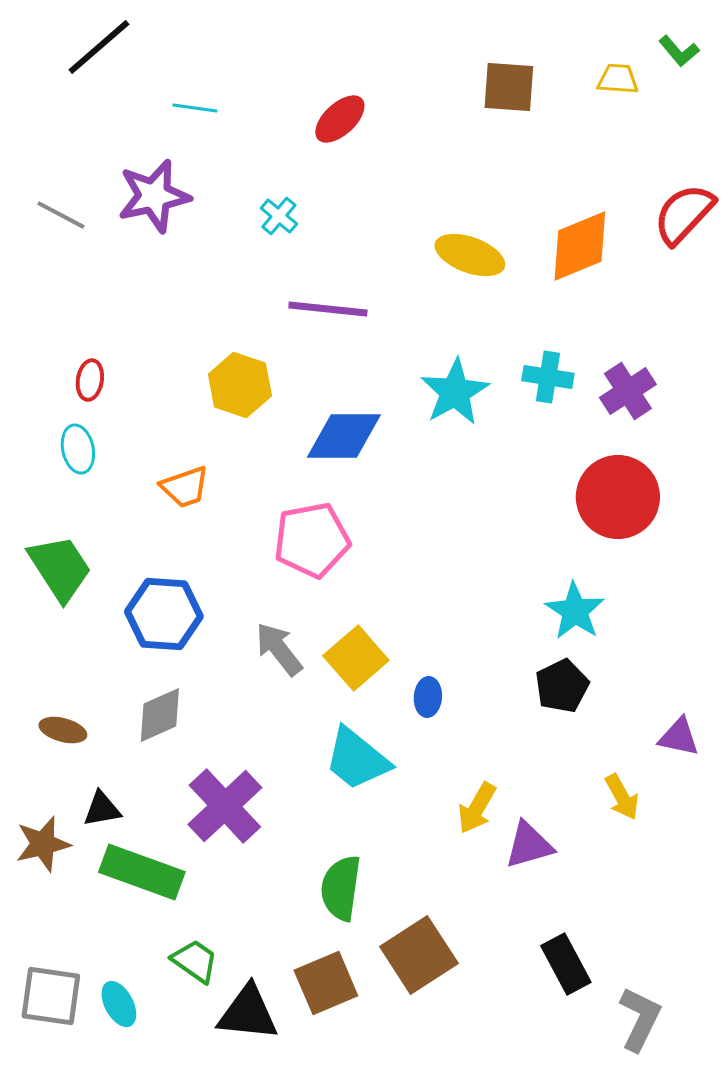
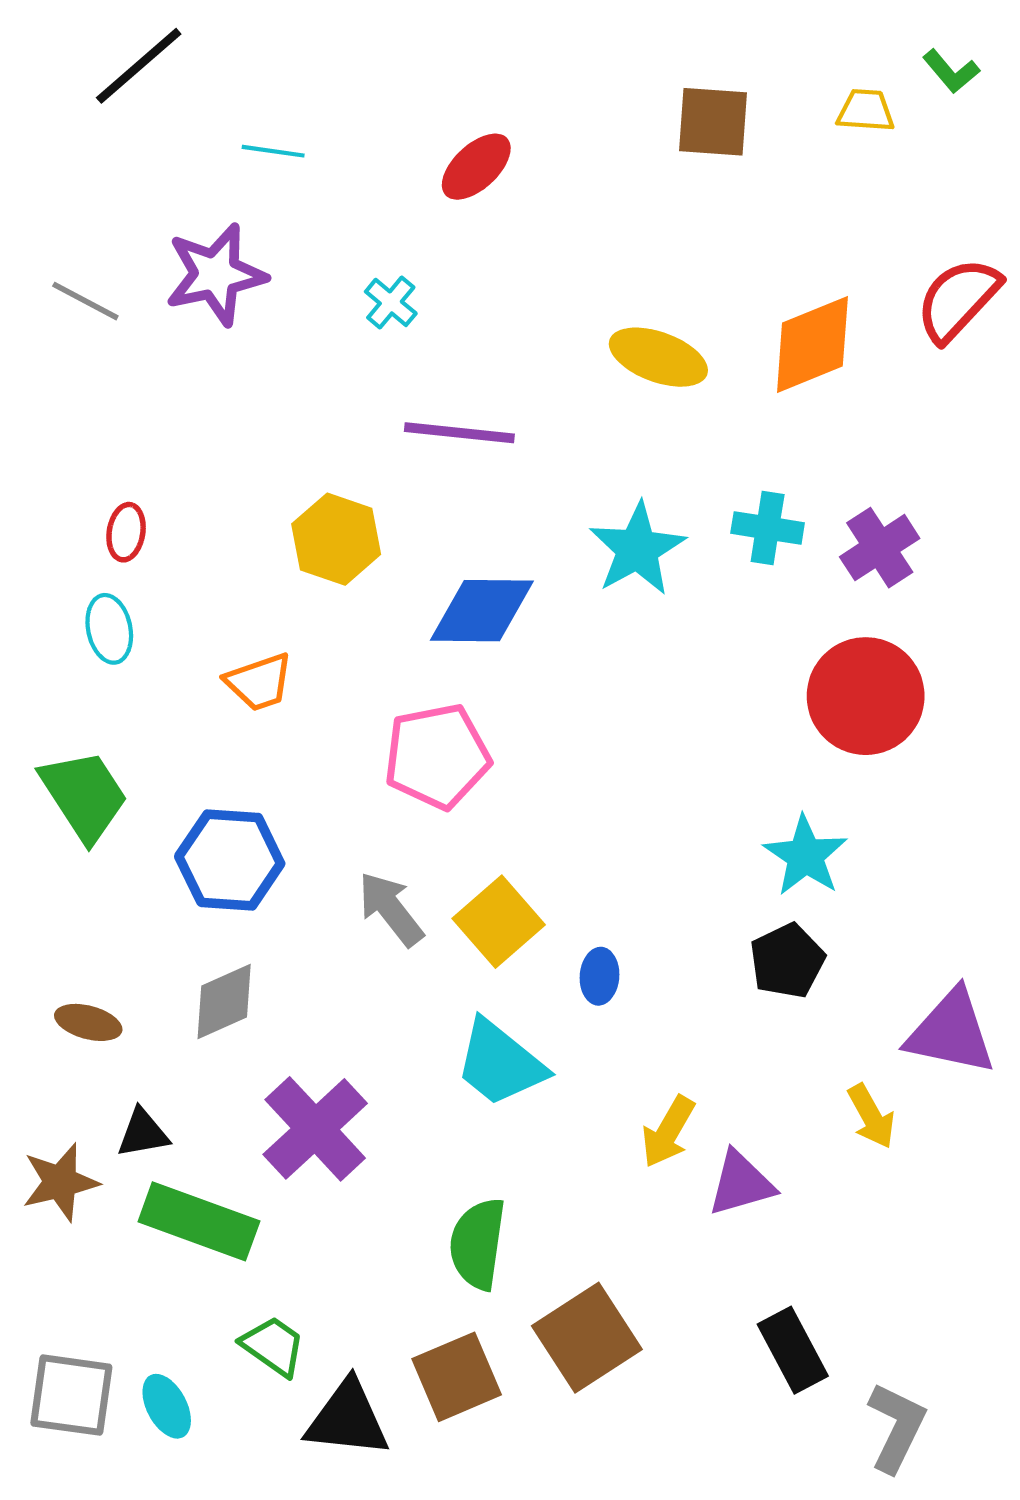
purple triangle: (679, 737) -> (951, 1032), size x1.6

